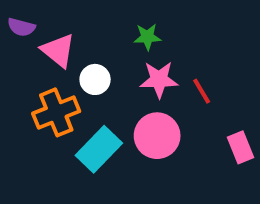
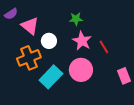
purple semicircle: (21, 27) -> (11, 14), turned -48
pink star: (159, 79) -> (82, 41), turned 30

